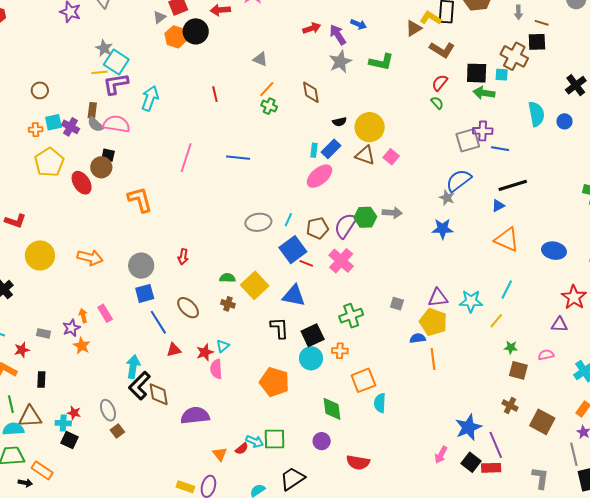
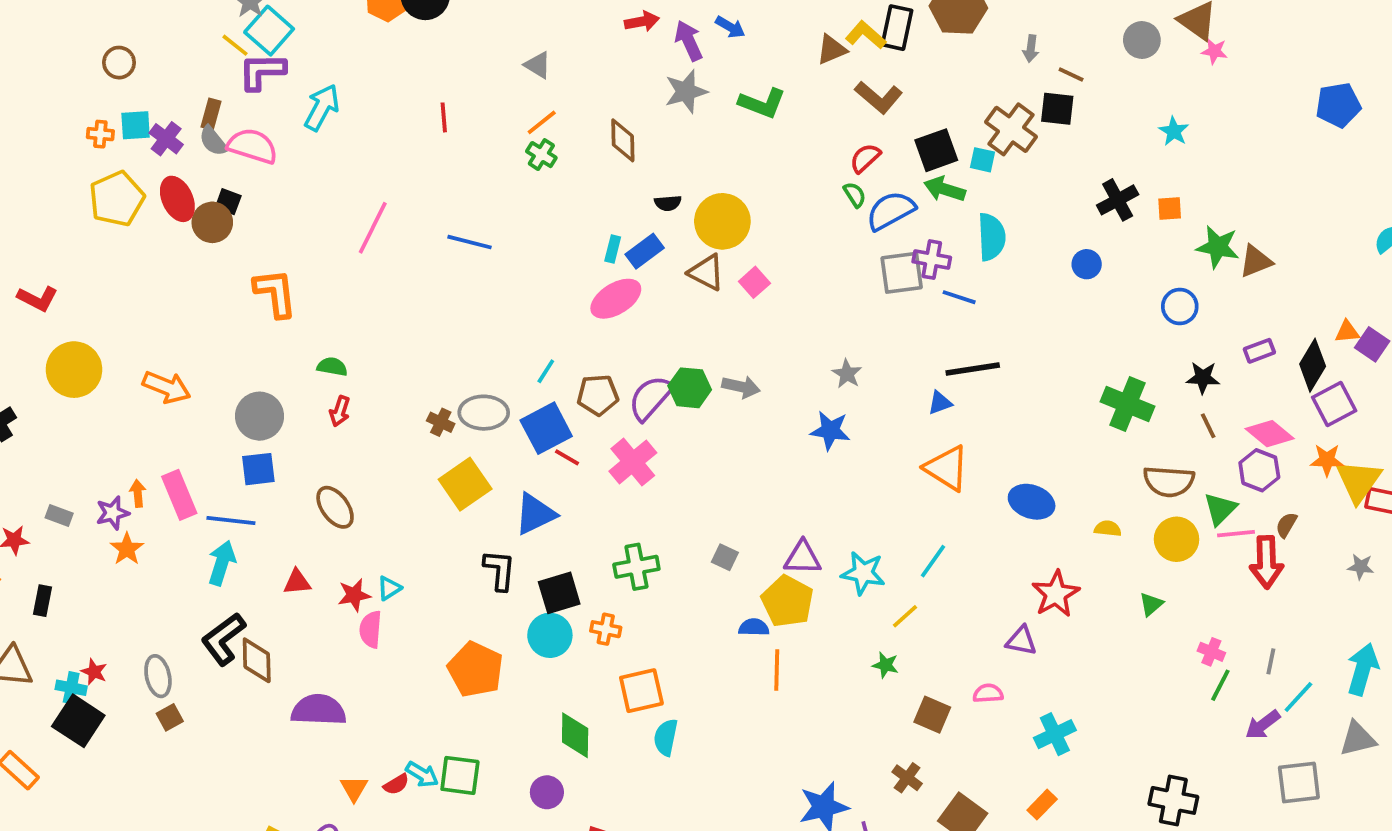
yellow line: (99, 72) -> (235, 45), turned 35
black square: (477, 73) -> (936, 150), turned -30
cyan semicircle: (536, 114) -> (992, 237), moved
blue semicircle: (459, 180) -> (891, 211), moved
red ellipse: (82, 183) -> (177, 199), moved
gray ellipse: (258, 222) -> (484, 413), moved
green semicircle: (227, 278) -> (332, 367), moved
blue triangle: (294, 296) -> (535, 514), turned -45
brown cross: (228, 304) -> (441, 422), moved
pink rectangle: (105, 313) -> (179, 495), size x1.4
blue line: (158, 322) -> (231, 521), moved, turned -60
green star: (511, 347) -> (885, 665), moved
cyan arrow: (133, 367) -> (222, 563), moved
black square: (70, 440) -> (78, 721), size x1.5

